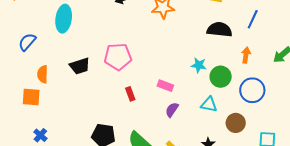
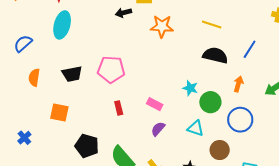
orange square: (31, 97) -> (59, 112), moved

